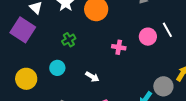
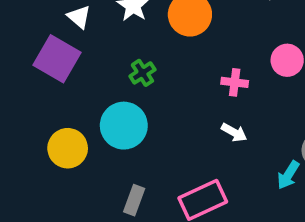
cyan circle: (57, 68) -> (124, 126), size x1.6
white arrow: (92, 77) -> (234, 133), moved

